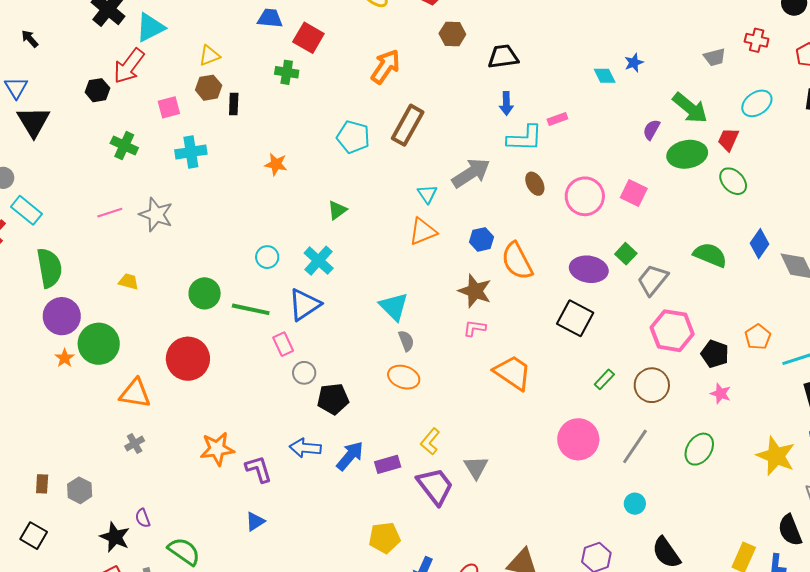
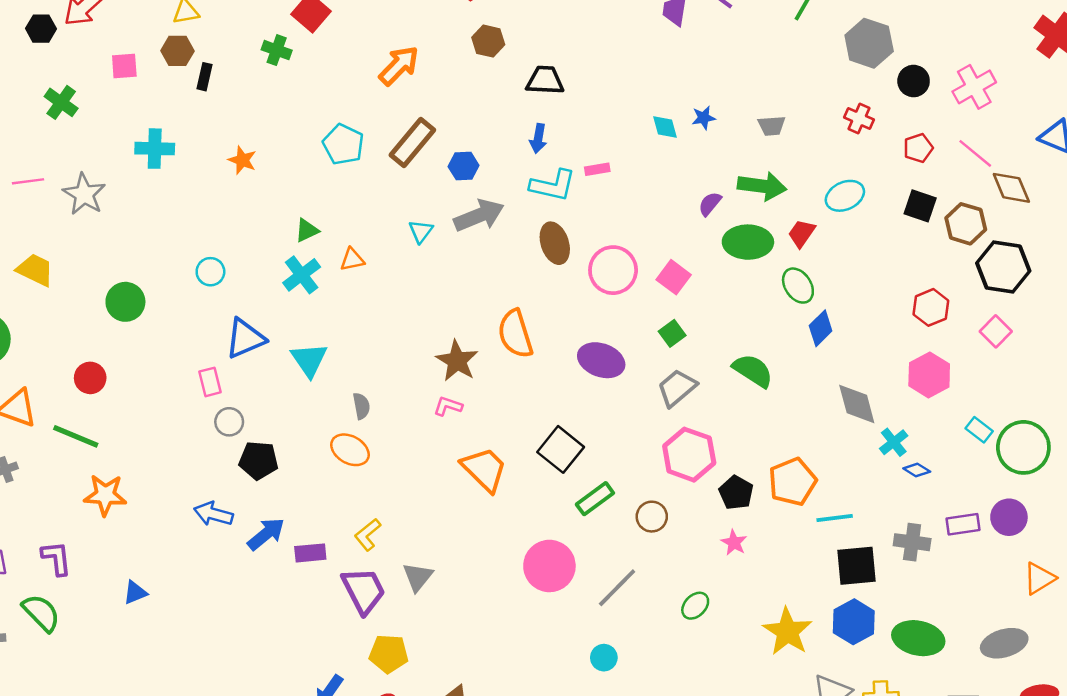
gray trapezoid: (715, 57) -> (772, 126), moved
green arrow: (690, 108) -> (762, 186), turned -42
cyan cross: (191, 152) -> (155, 149), moved
brown ellipse: (535, 184) -> (555, 243), size x1.4
orange triangle: (423, 231) -> (352, 260), moved, size x0.7
blue hexagon: (482, 239) -> (464, 166), moved
blue diamond: (759, 244) -> (821, 328), moved
green square: (626, 254) -> (672, 333), moved
cyan cross: (319, 261) -> (302, 275), moved
yellow trapezoid: (129, 282) -> (35, 270), size x1.5
cyan triangle: (394, 307) -> (309, 360), moved
green line: (251, 309) -> (76, 436), moved
black square: (575, 318) -> (561, 449), moved
orange pentagon: (758, 337) -> (792, 482), size x1.5
red circle: (188, 359) -> (90, 378), size x0.6
green rectangle: (604, 379) -> (595, 499), size x1.4
brown circle: (652, 385) -> (652, 517), size x0.7
green ellipse: (699, 449) -> (695, 606), size x0.7
purple L-shape: (259, 469) -> (56, 558), moved
yellow pentagon: (385, 538) -> (389, 654), moved

